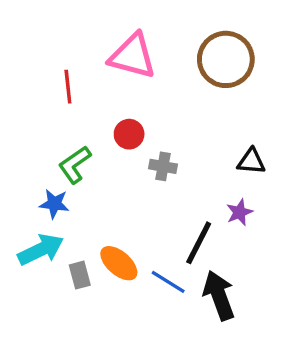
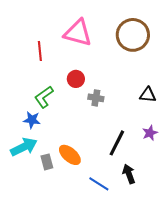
purple star: (239, 212) -> (150, 133), moved
blue line: (168, 282) -> (99, 184), moved
black arrow: (219, 295) -> (129, 174), size x0.7

